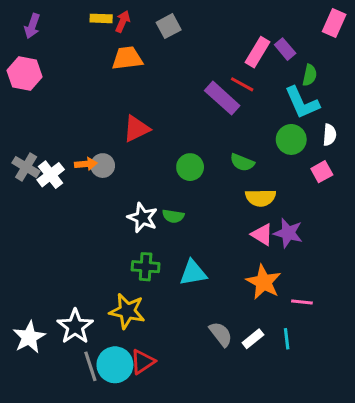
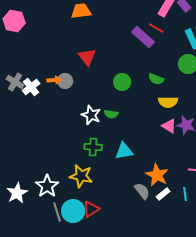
red triangle: (136, 129) -> (87, 57), turned -42
orange star: (264, 282) -> (157, 175), moved

